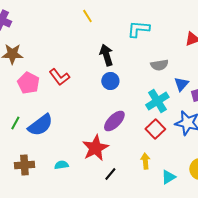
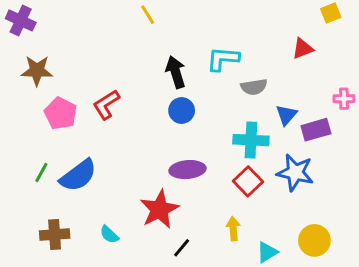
cyan L-shape: (138, 29) -> (223, 59), moved
red L-shape: (59, 77) -> (106, 105), turned 95
cyan cross: (157, 101) -> (251, 140), turned 35
purple ellipse: (114, 121) -> (187, 170), turned 40
cyan semicircle: (61, 165) -> (109, 235), turned -128

